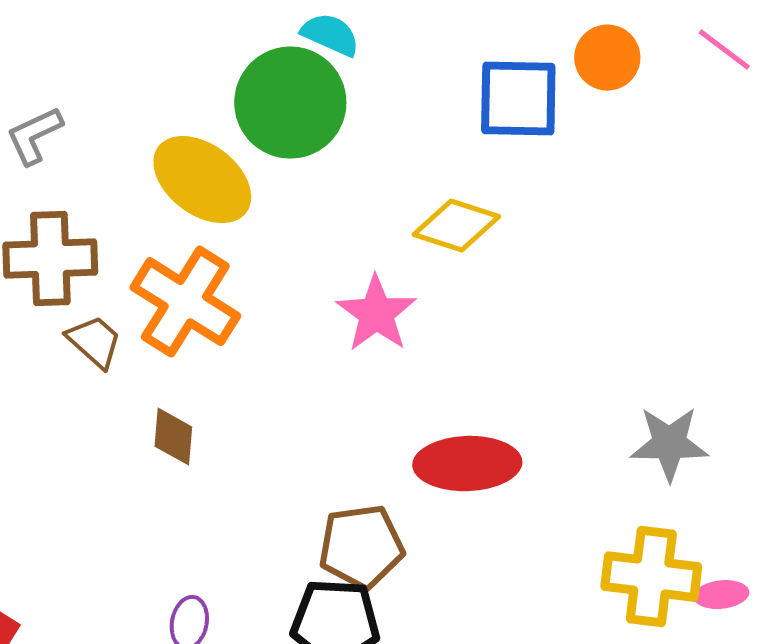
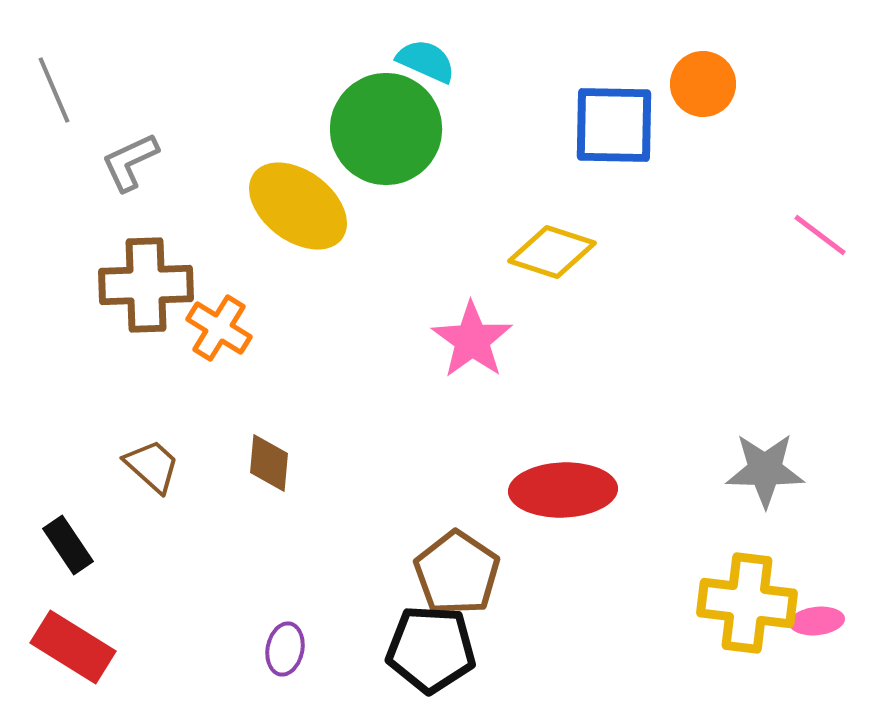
pink line: (724, 50) -> (820, 235), moved
orange cross: (185, 302) -> (219, 328), moved, size x0.6
brown trapezoid: (94, 342) -> (152, 466), moved
brown pentagon: (361, 547) -> (457, 573), turned -30

